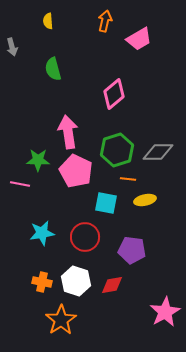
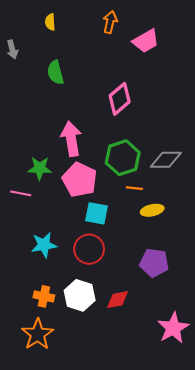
cyan square: (106, 203) -> (96, 213), moved
purple pentagon: (132, 250) -> (154, 263), moved
orange star: (61, 320) -> (38, 334), moved

